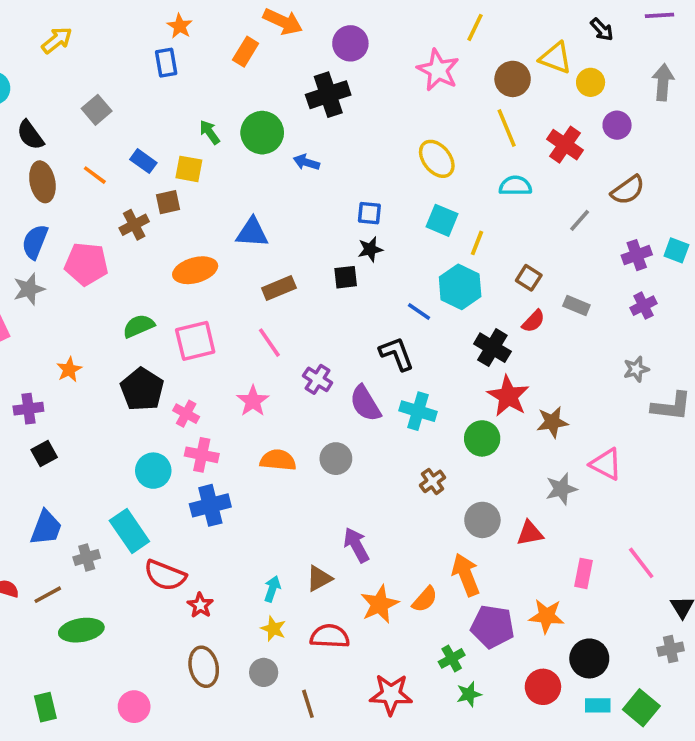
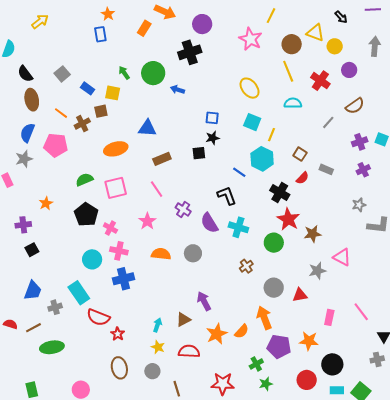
gray square: (97, 110) -> (62, 74), moved
orange line: (95, 175) -> (61, 113), moved

